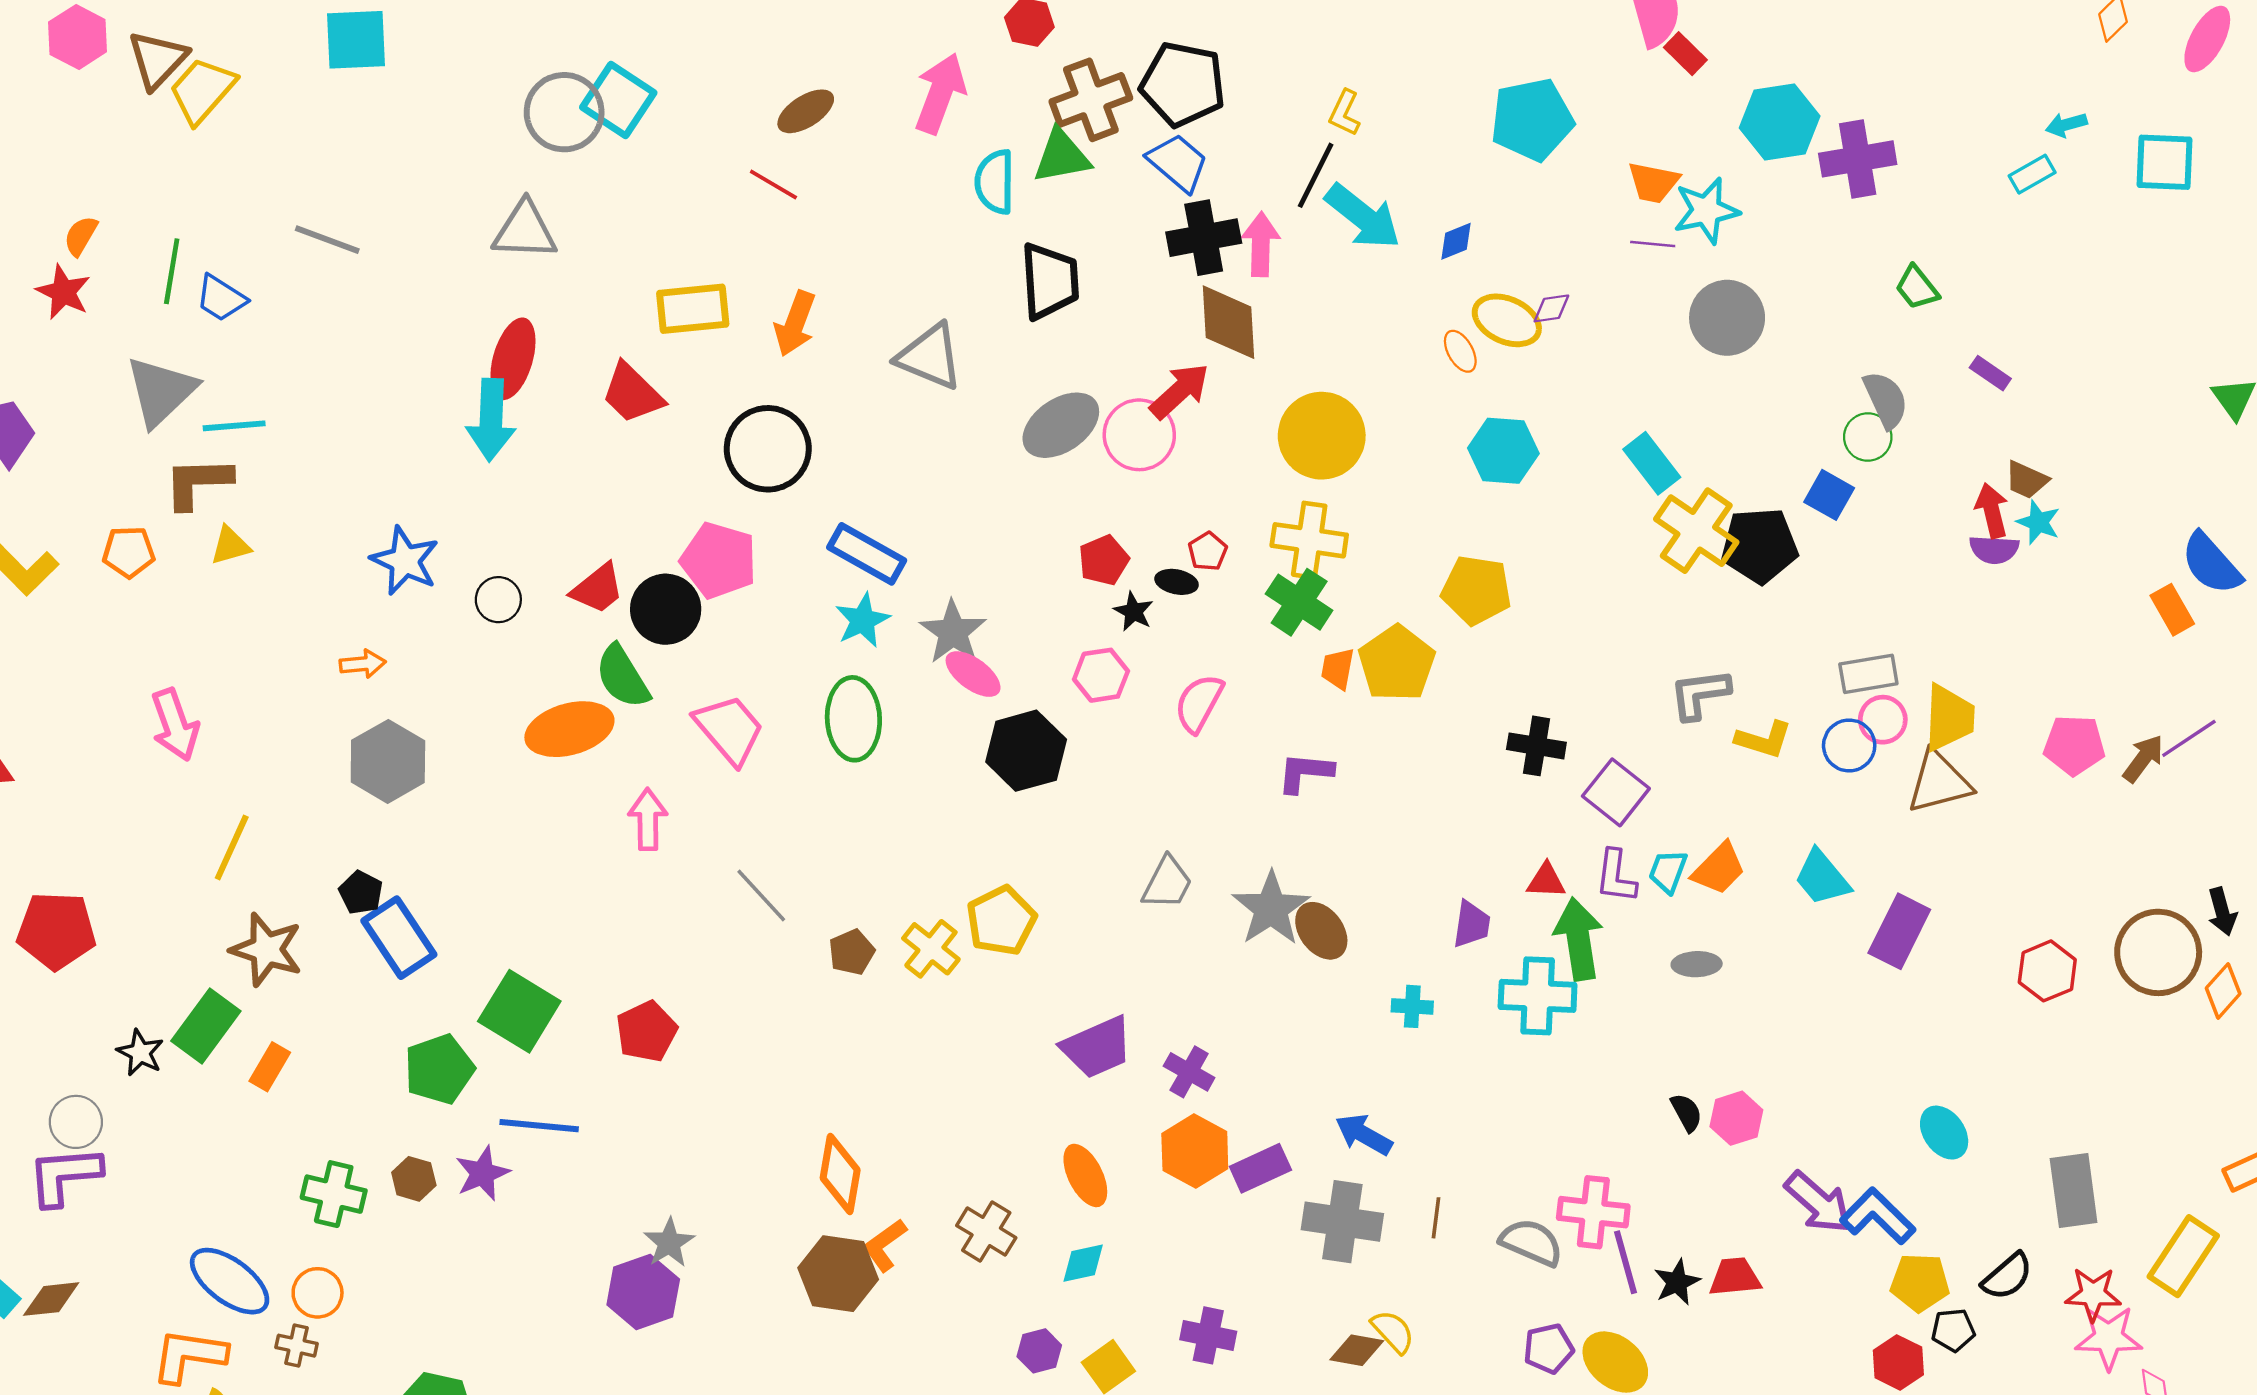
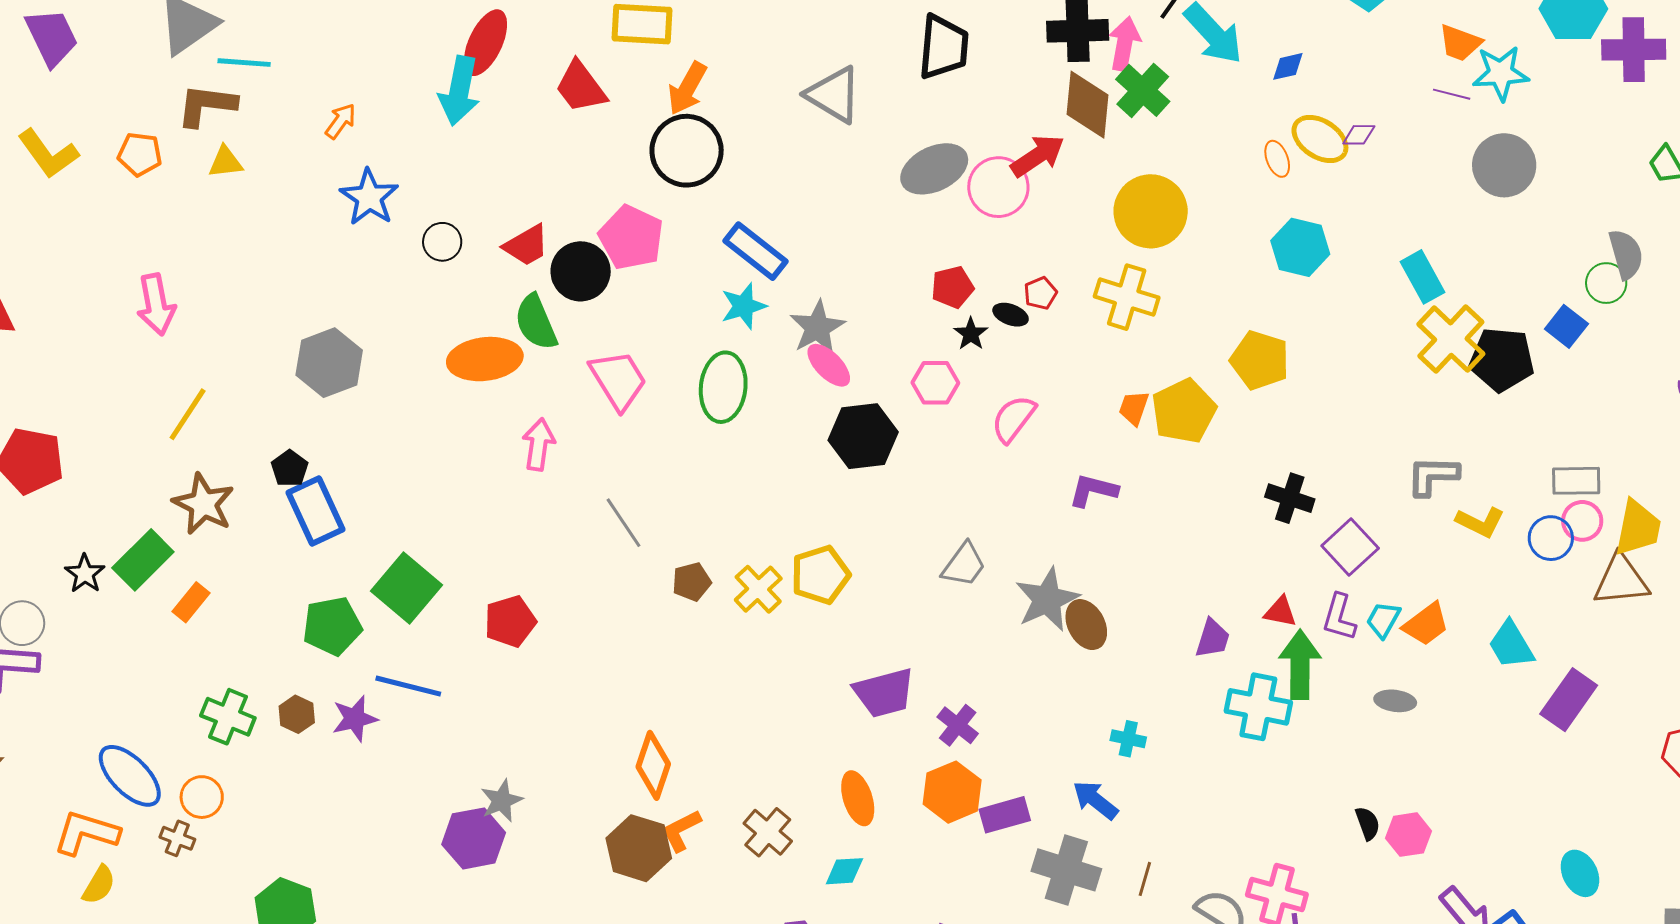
orange arrow: (795, 324) -> (687, 88), moved
green cross: (1299, 602) -> (1143, 90), moved
orange arrow: (363, 664) -> (341, 121), moved, turned -57
cyan cross: (1412, 1006) -> (1128, 739), moved

